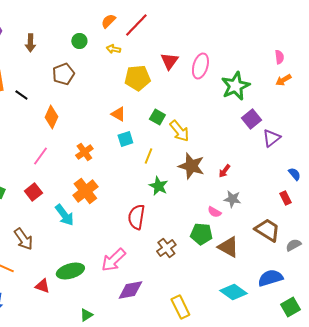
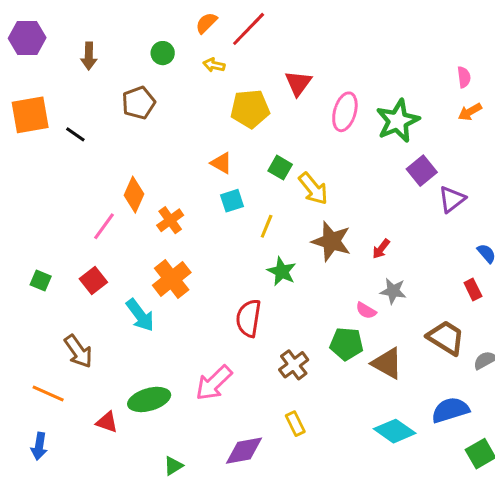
pink ellipse: (200, 66) -> (345, 112), moved
orange diamond: (51, 117) -> (134, 195), moved
purple diamond: (130, 290) -> (244, 451), moved
yellow rectangle: (180, 307) -> (295, 424), moved, size x0.7

